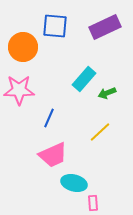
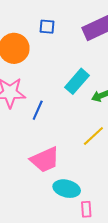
blue square: (55, 26) -> (47, 27), size x0.6
blue line: (49, 118) -> (38, 110), moved

